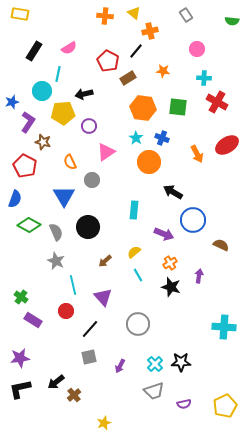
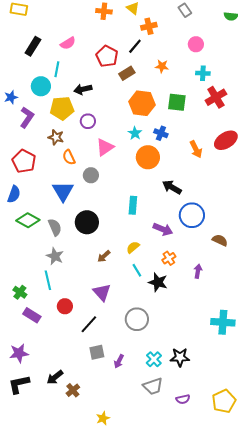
red cross: (217, 102) -> (216, 97), turned 30
brown star: (43, 142) -> (56, 137), moved
cyan line: (73, 285) -> (48, 280), moved
black star: (171, 287) -> (158, 282), moved
gray square: (89, 357) -> (97, 352), moved

